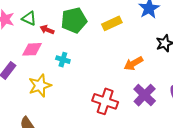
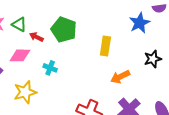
green pentagon: (74, 20) -> (64, 30), turned 30
yellow rectangle: (112, 23) -> (105, 46), moved, turned -60

